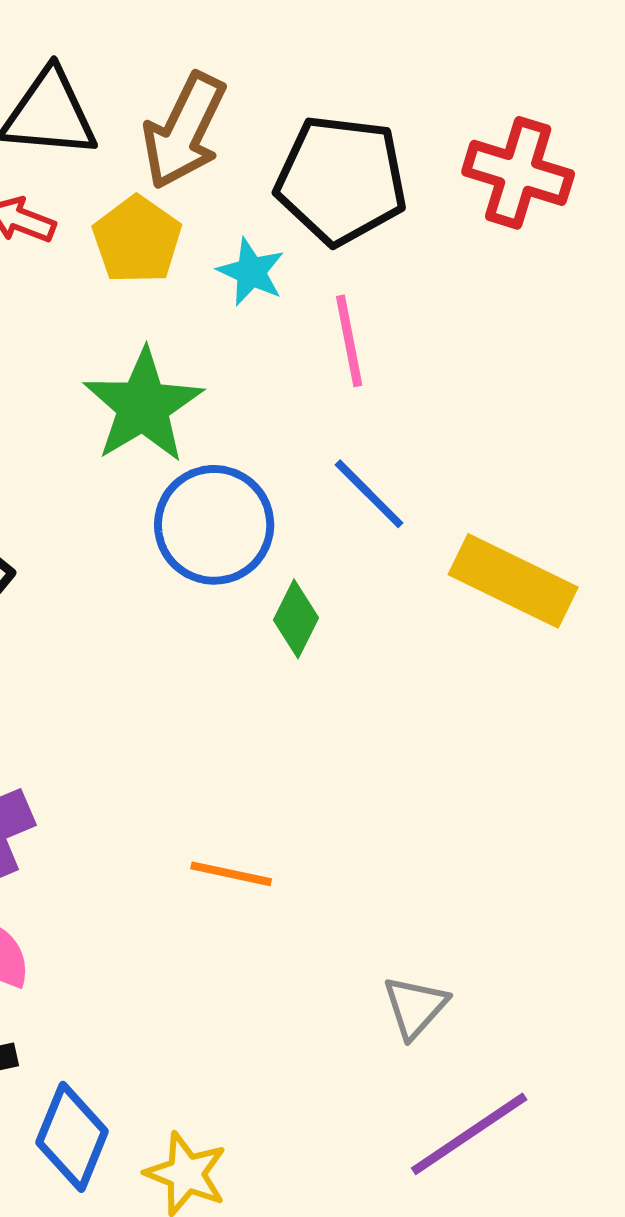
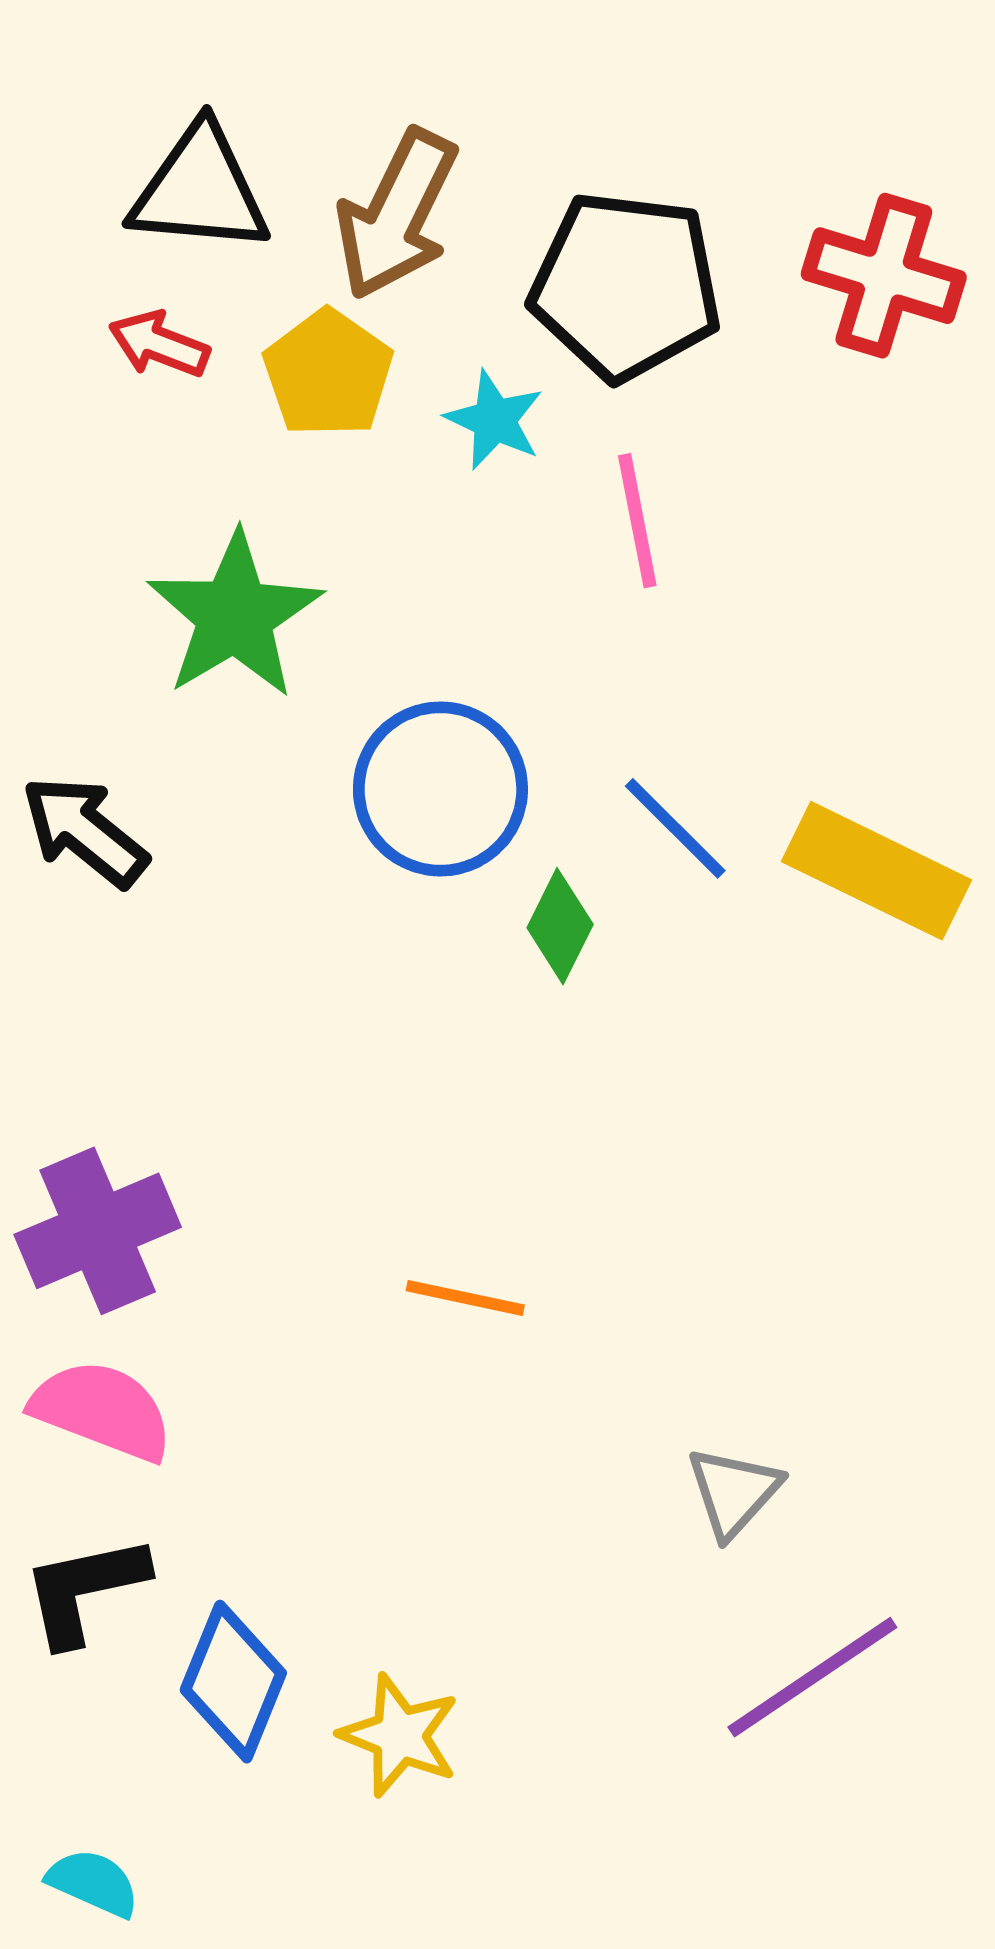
green star: (143, 406) -> (235, 615), moved
blue line: (369, 494) -> (675, 828), moved

